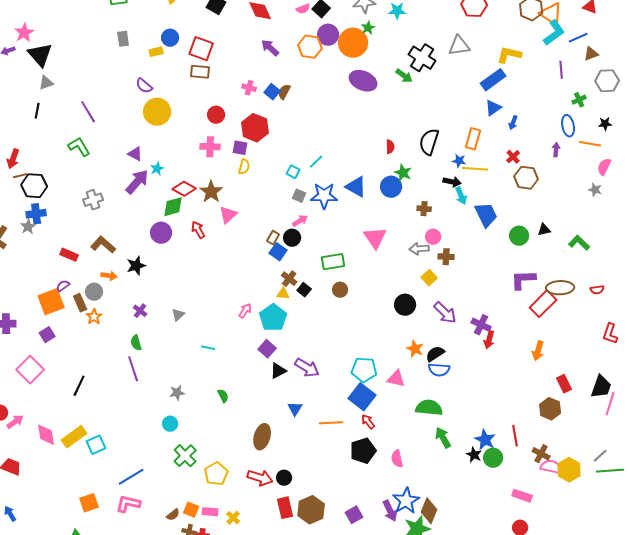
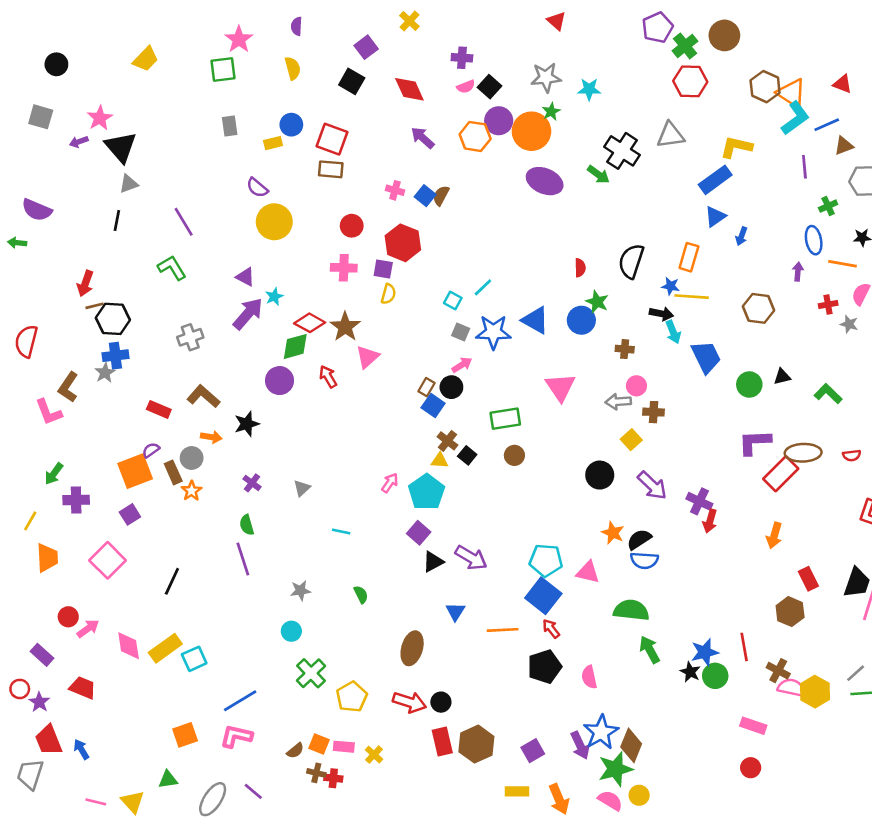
red cross: (513, 157) -> (828, 304), moved, turned 32
blue star: (485, 440) -> (705, 652), turned 30

